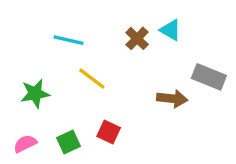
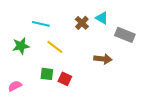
gray rectangle: (209, 77) -> (125, 35), moved
green star: (35, 94) -> (21, 46), moved
green square: (69, 142) -> (47, 74), moved, turned 32

